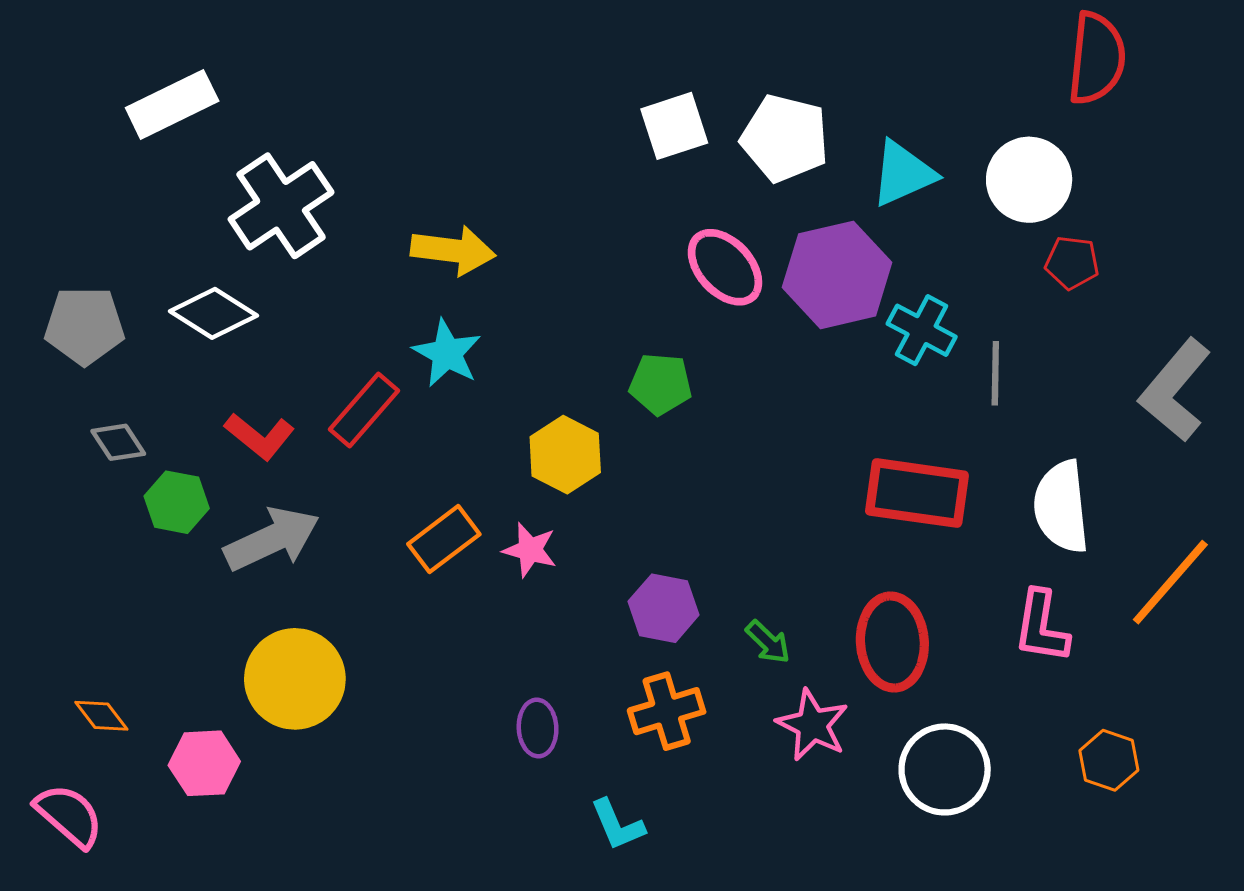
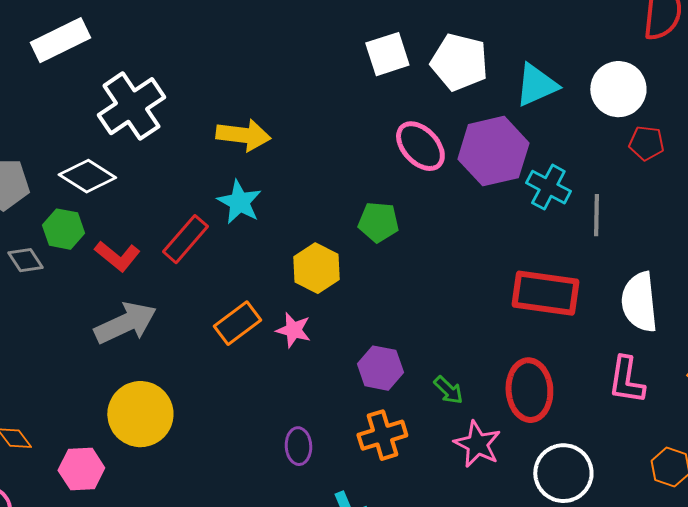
green hexagon: (177, 502) -> (63, 229), moved

